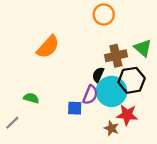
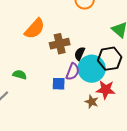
brown cross: (116, 56) -> (60, 44), moved

